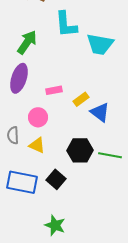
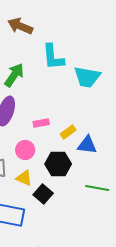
blue triangle: (100, 112) -> (87, 145), turned -30
black hexagon: (80, 150) -> (58, 164), moved
black square: (56, 179) -> (43, 194), moved

